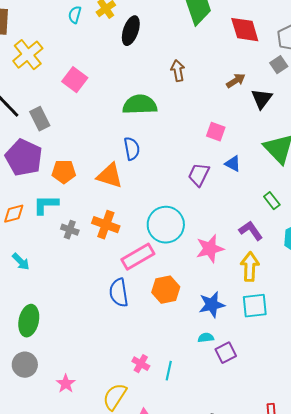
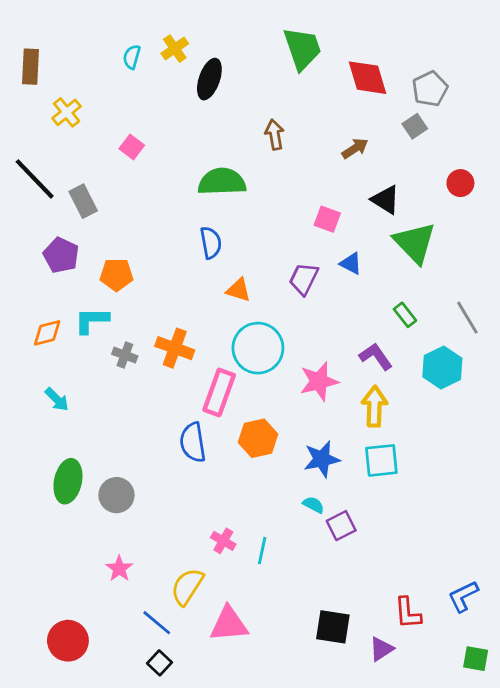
yellow cross: (28, 55) -> (67, 112), size x0.7
pink square: (75, 80) -> (132, 147), size x0.7
black triangle: (262, 99) -> (386, 200), moved, turned -35
purple pentagon: (24, 158) -> (61, 255), size x0.7
orange triangle: (110, 176) -> (239, 290), moved, size x0.7
pink rectangle: (138, 257) -> (219, 392), turned -40
cyan semicircle: (206, 338) -> (313, 505), turned 35
gray circle: (25, 365) -> (116, 495), moved

